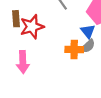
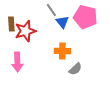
blue triangle: (88, 31) -> (62, 22), moved
gray semicircle: (88, 46) -> (75, 69), moved

